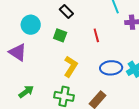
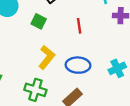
blue ellipse: (111, 68) -> (78, 65), moved

